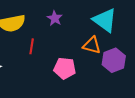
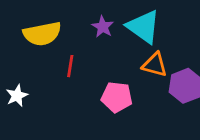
cyan triangle: (105, 20) -> (143, 27), moved

